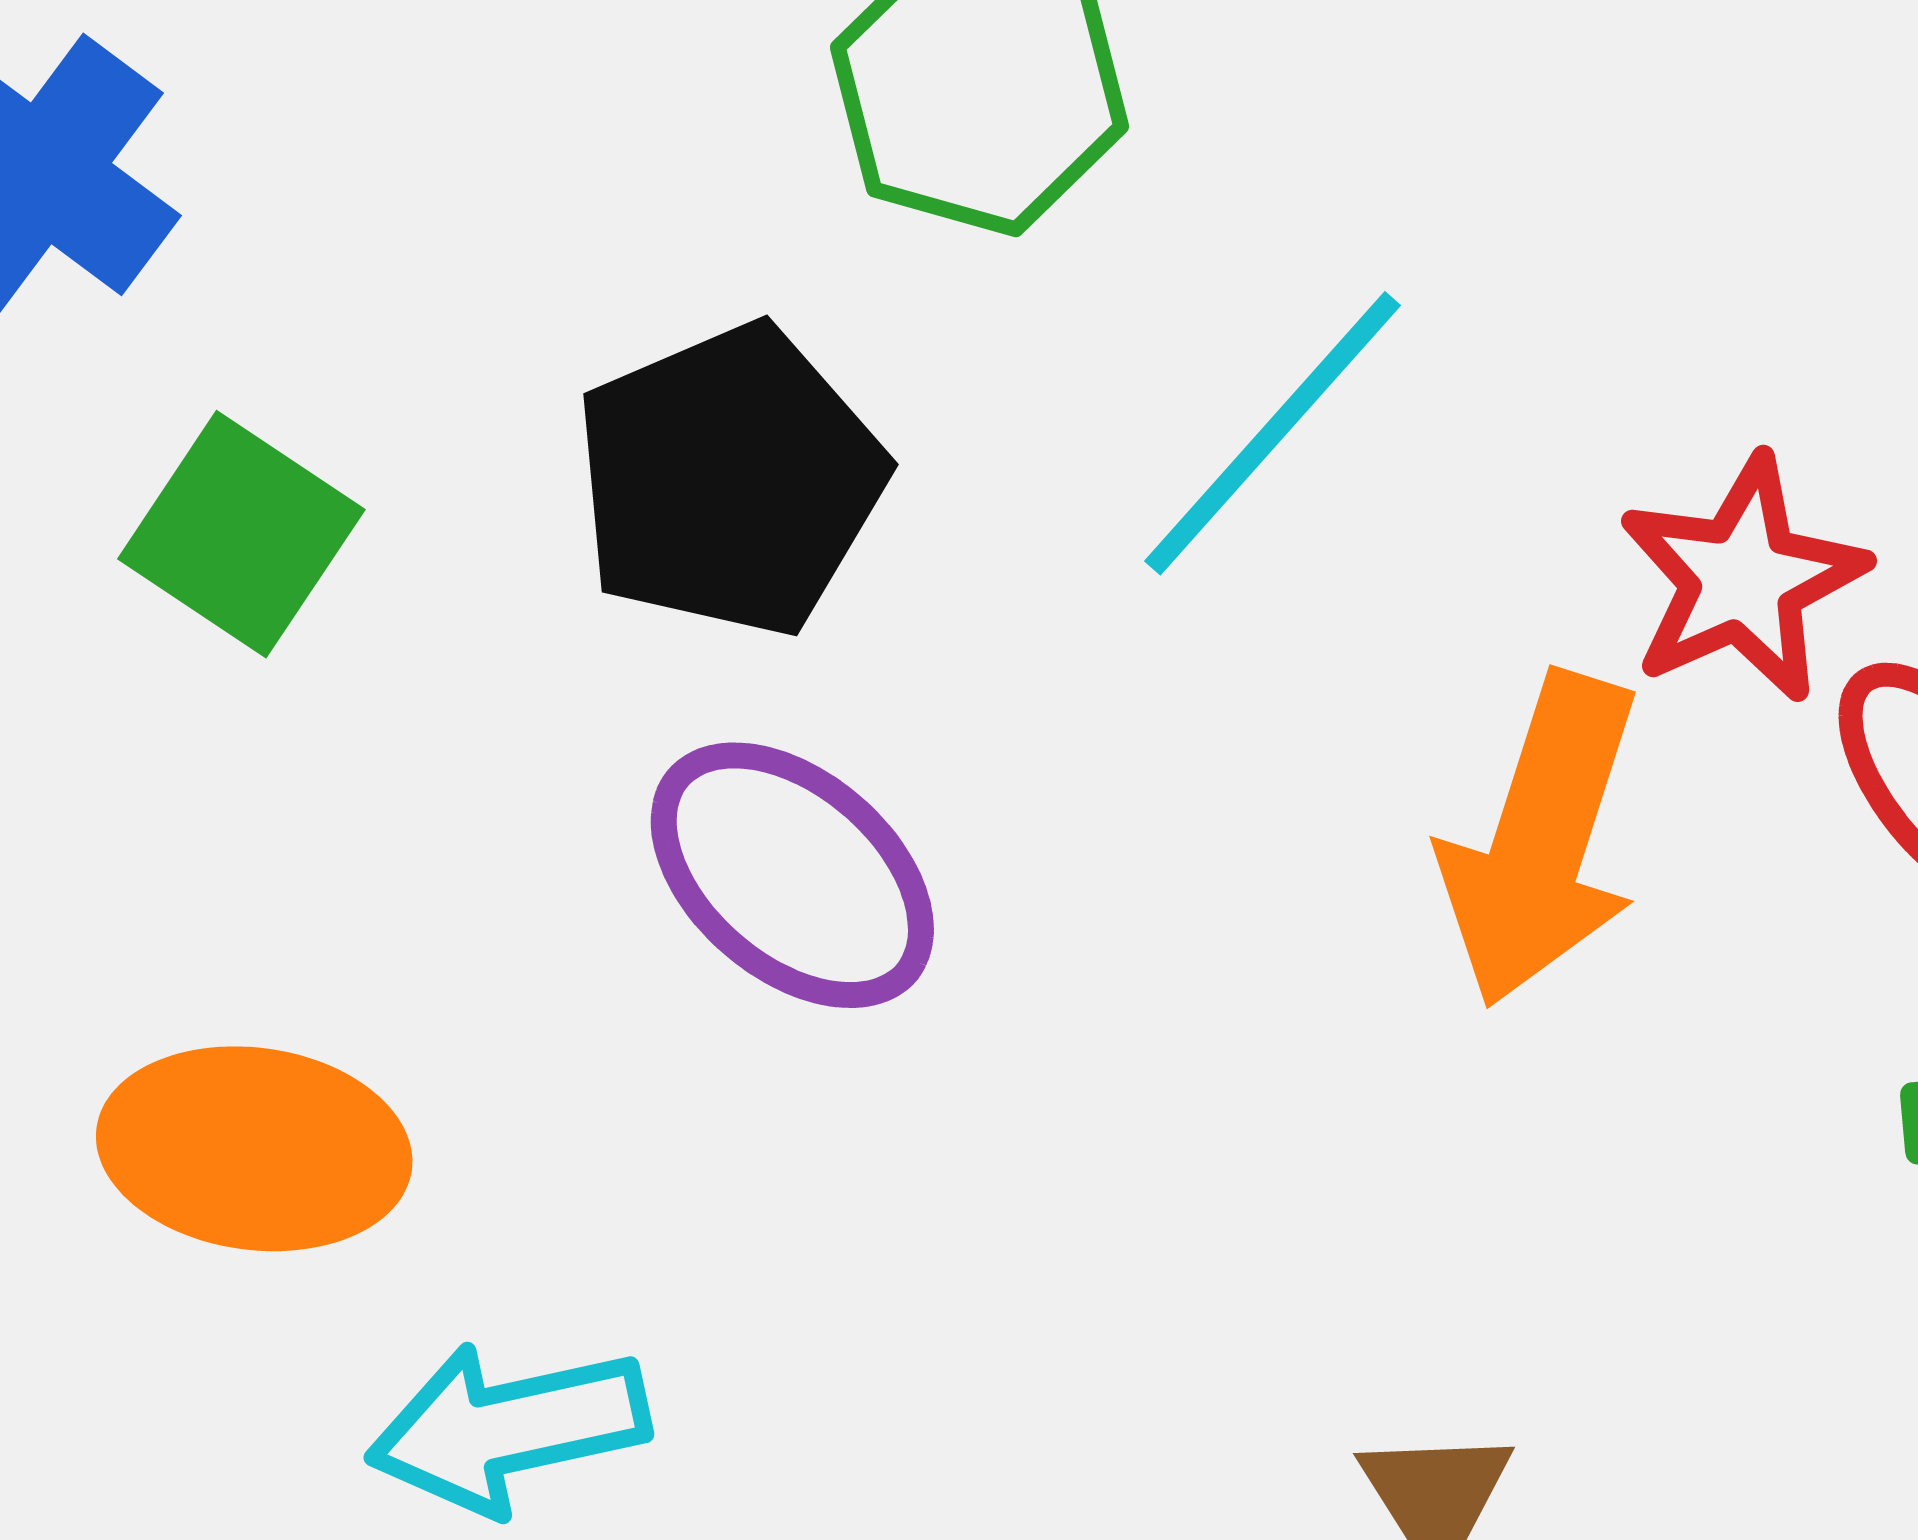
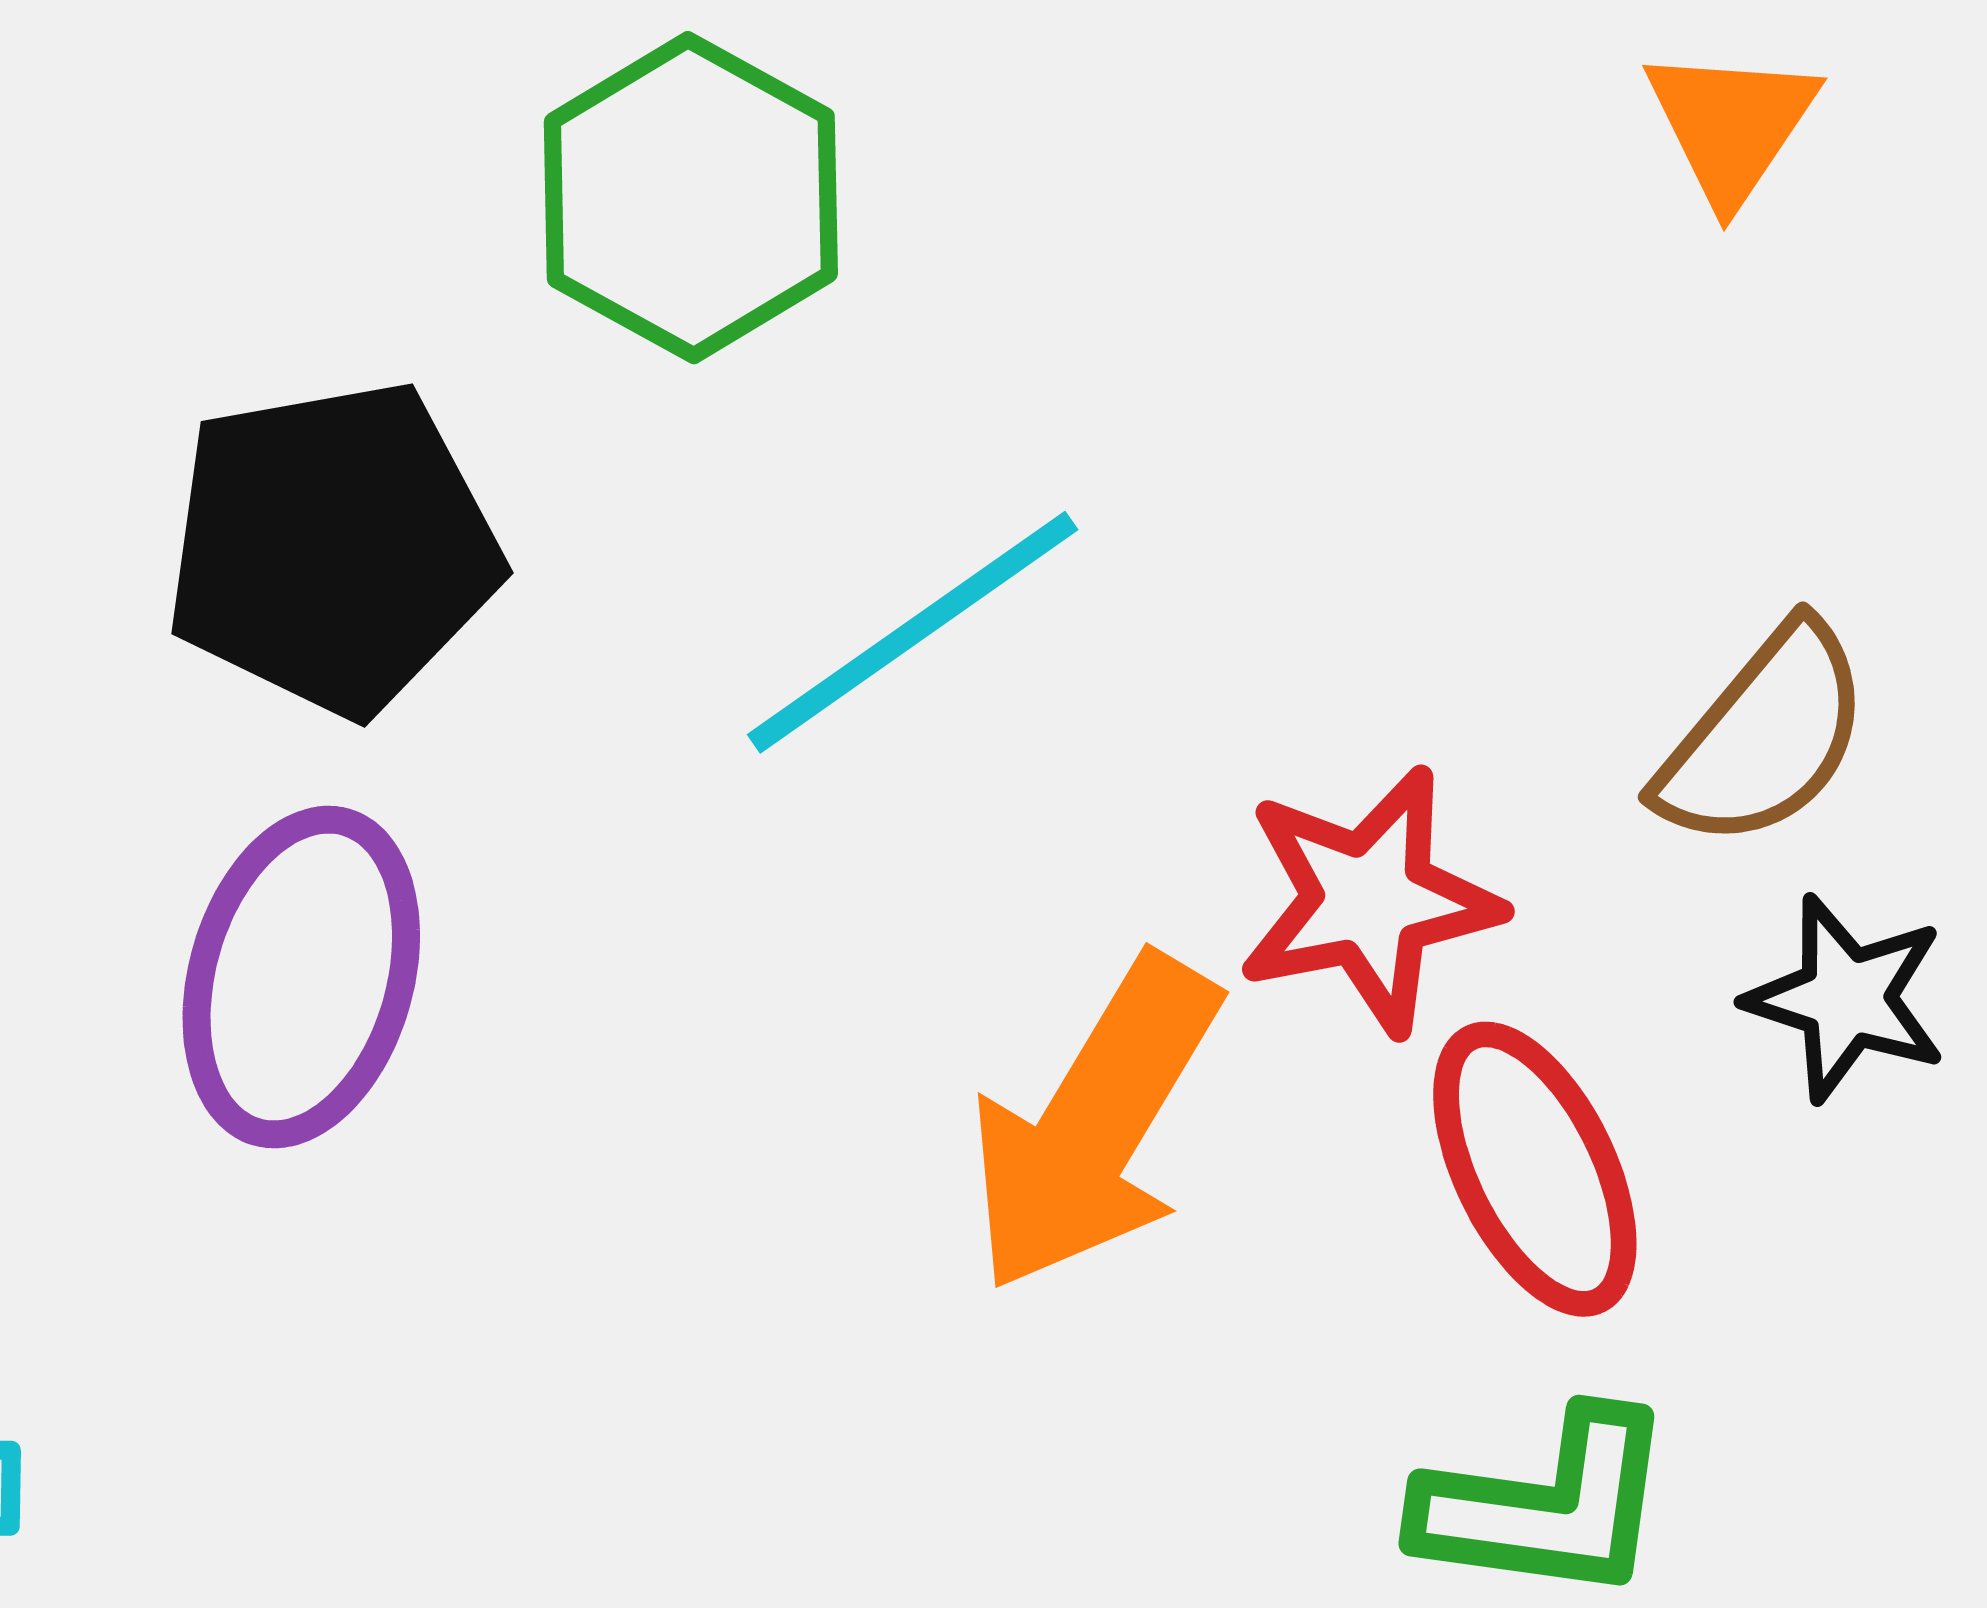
purple ellipse: (792, 875) -> (301, 977), turned 52

